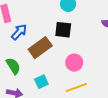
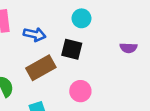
blue arrow: (19, 32) -> (35, 34), moved, turned 54

